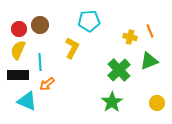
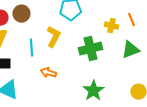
cyan line: (40, 62) -> (31, 48), moved
green cross: (119, 70) -> (90, 49), moved, turned 30
orange arrow: (47, 84) -> (48, 73), moved, turned 56

